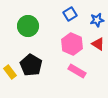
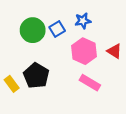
blue square: (70, 14) -> (57, 29), moved
blue star: (97, 20) -> (83, 21), moved

